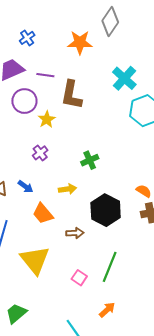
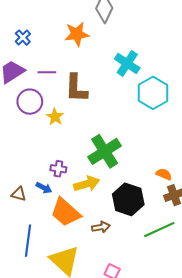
purple cross: (40, 153) -> (58, 169), moved, turned -35
green cross: (90, 160) -> (105, 151), size x1.8
yellow arrow: (68, 189) -> (87, 184), size x1.4
orange trapezoid: (43, 214) -> (65, 212), size x1.4
green line: (110, 267) -> (159, 230), moved, turned 52

